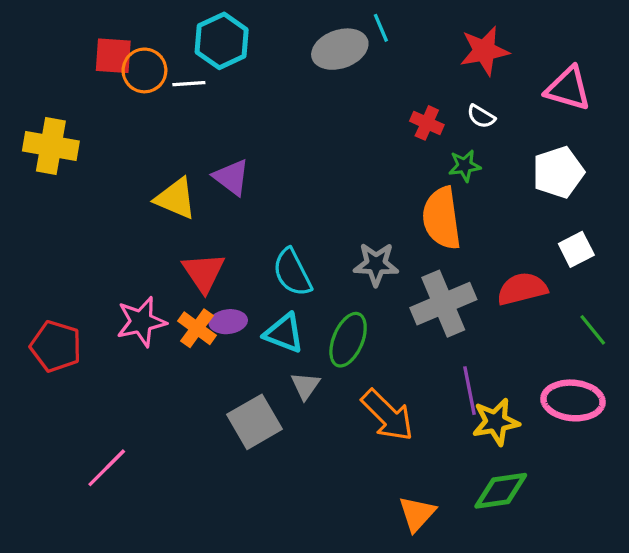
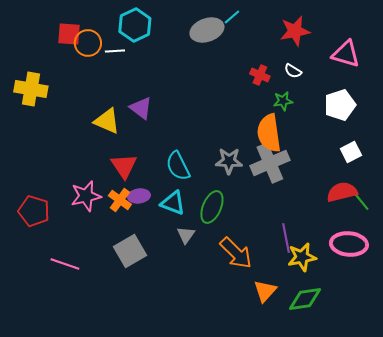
cyan line: (381, 28) -> (232, 17), turned 72
red semicircle: (522, 289) -> (342, 192), moved
gray cross: (443, 304) -> (270, 163), moved
gray square: (254, 422) -> (130, 251), moved
pink line: (107, 468) -> (65, 264), moved, turned 64
orange triangle: (417, 514) -> (265, 291), moved

